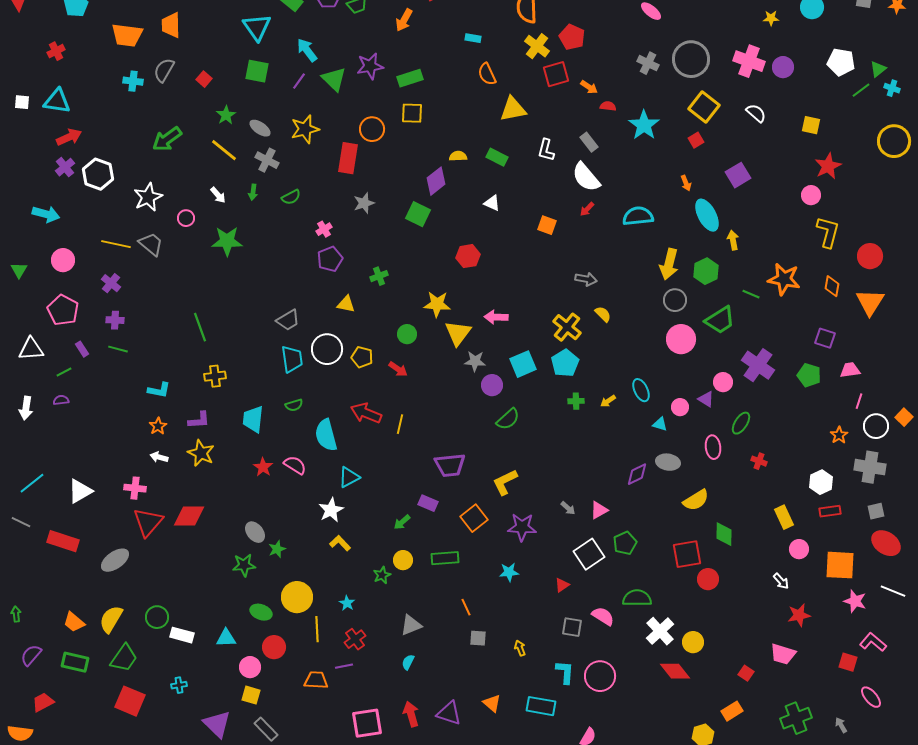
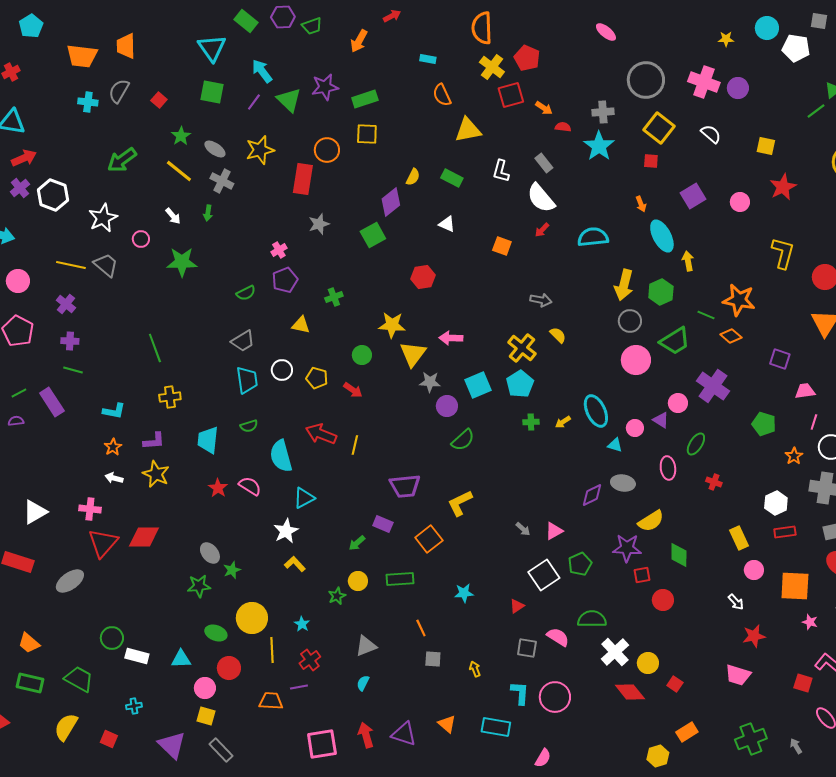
white pentagon: (841, 62) -> (796, 48), moved
gray cross: (648, 63) -> (603, 112), moved, turned -30
red square: (696, 140) -> (651, 161), turned 35
yellow semicircle: (458, 156) -> (413, 177), turned 120
pink circle: (811, 195) -> (740, 202), moved
green semicircle: (291, 197) -> (246, 293), moved
green square: (418, 214) -> (373, 235), turned 35
orange diamond: (832, 286) -> (731, 336), moved, turned -60
purple rectangle: (82, 349) -> (52, 402), moved, size x1.8
white circle: (327, 349) -> (282, 370), size x0.7
green pentagon: (809, 375) -> (764, 424), moved
cyan ellipse: (641, 390) -> (596, 411), size x1.4
purple star: (522, 527) -> (627, 548), moved
red square: (687, 554) -> (642, 575), size x0.6
pink star: (855, 601) -> (810, 622), size x0.7
yellow semicircle: (111, 619) -> (66, 727), moved
green trapezoid: (124, 658) -> (79, 679), turned -96
red square: (746, 673) -> (675, 684), moved
red square: (130, 701) -> (109, 739), moved, size x0.6

